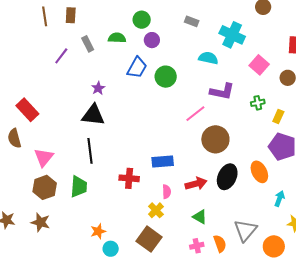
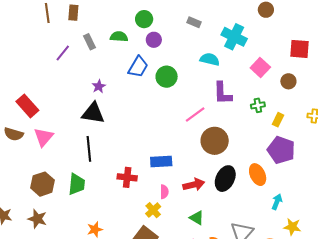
purple L-shape: (222, 92) -> (223, 93), turned 75
brown semicircle: (14, 138) -> (14, 134), turned -60
pink triangle: (44, 157) -> (43, 137), moved

